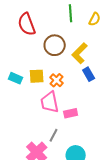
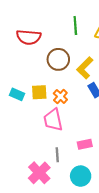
red semicircle: (27, 24) -> (29, 37), turned -65
pink rectangle: (71, 113) -> (85, 144), moved
gray line: (54, 135) -> (57, 155), turned -32

